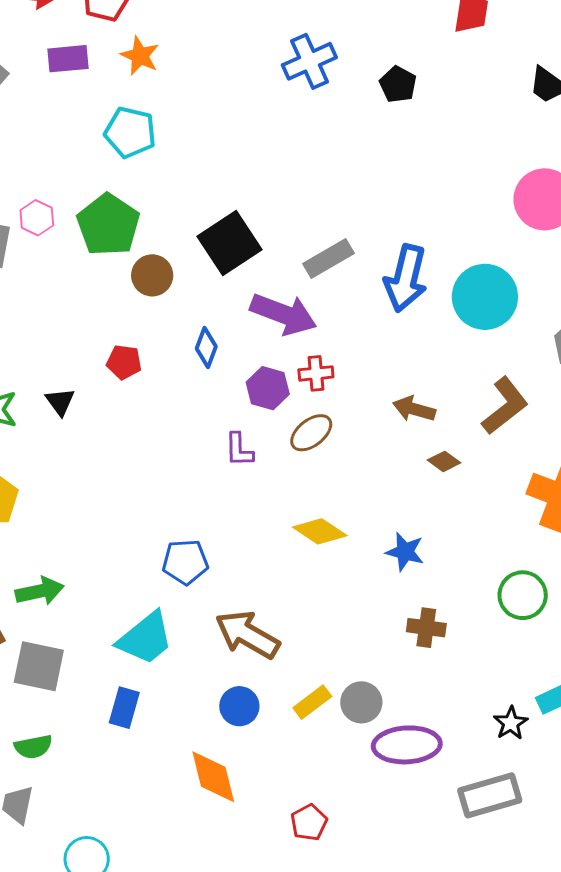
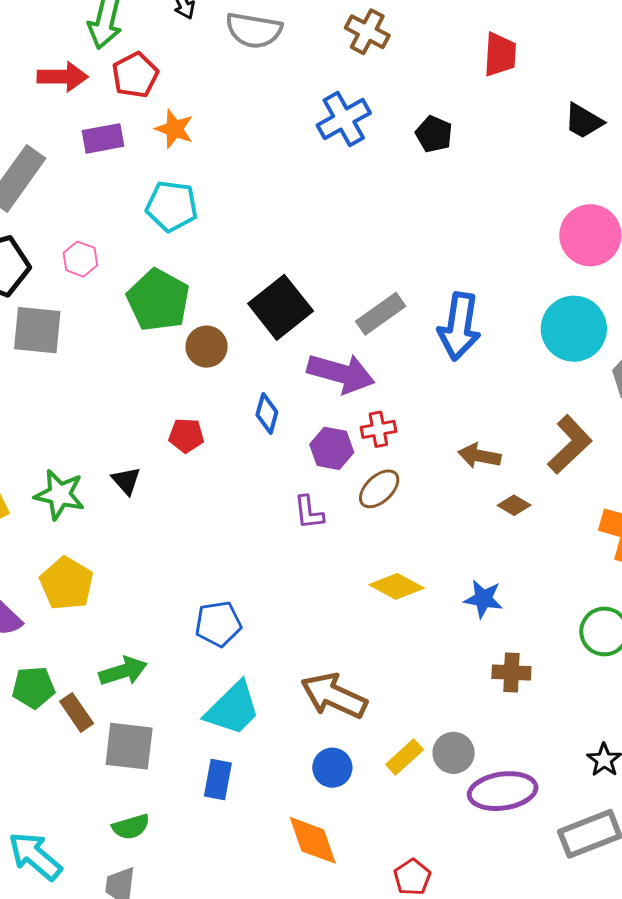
pink hexagon: (37, 218) -> (80, 259), moved
cyan circle: (485, 297) -> (574, 329), moved
blue pentagon: (185, 562) -> (218, 624), moved

